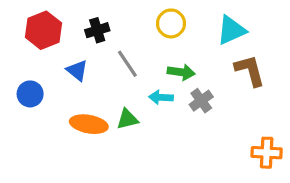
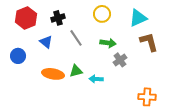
cyan arrow: (161, 97) -> (96, 79), moved
orange cross: (267, 153) -> (147, 97), moved

